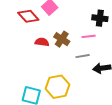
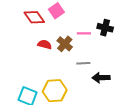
pink line: (89, 36) -> (84, 33), moved

